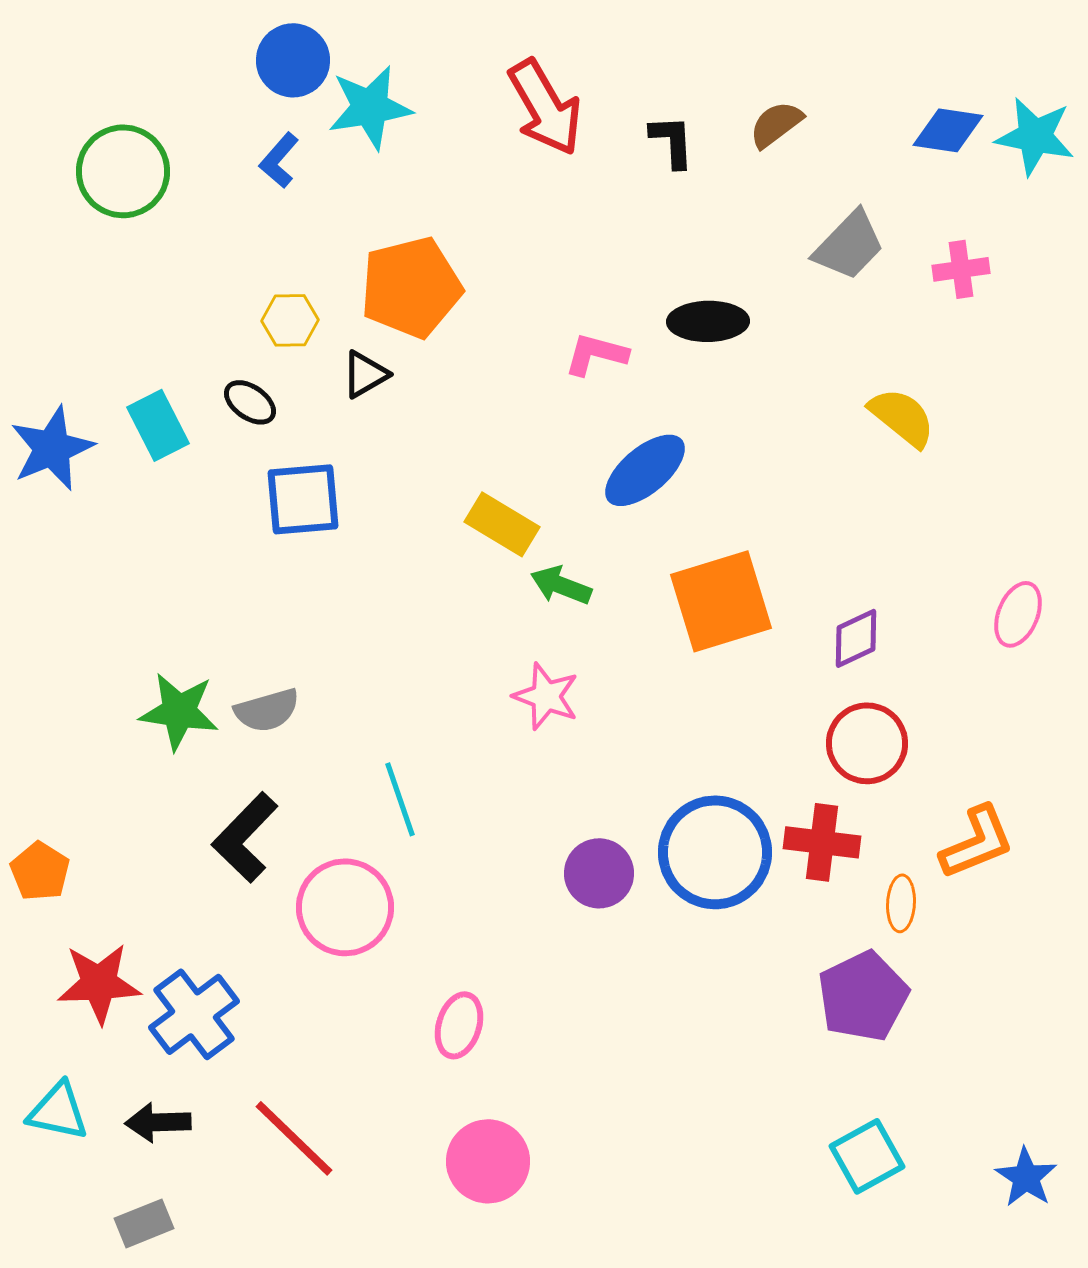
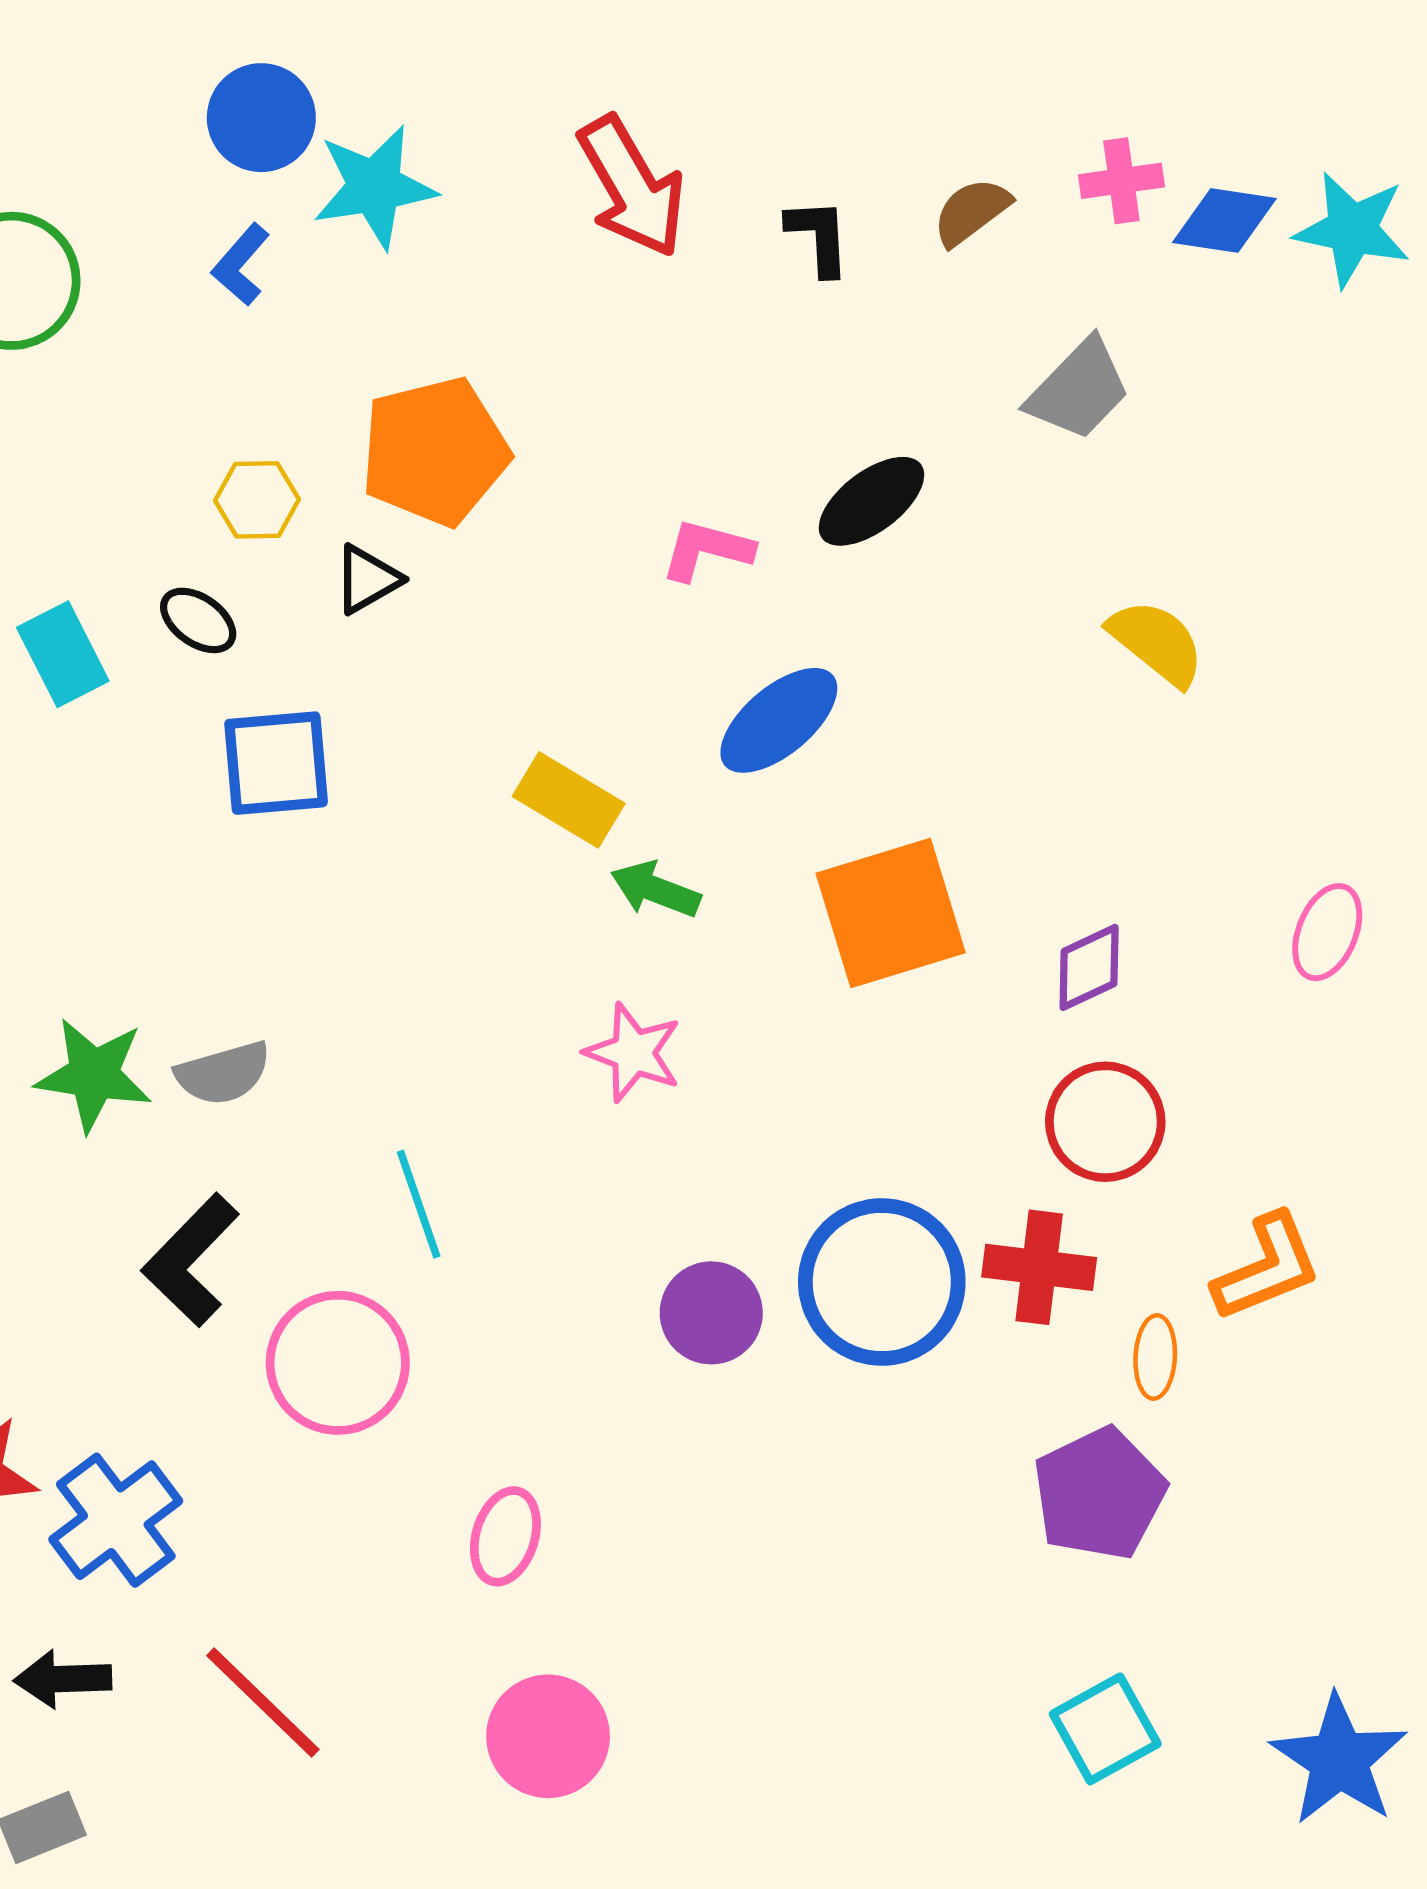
pink cross: (961, 269) -> (1121, 181), moved
black ellipse: (708, 321) -> (871, 501), turned -36
blue star: (1026, 1177) -> (1339, 1760), size x1.5

